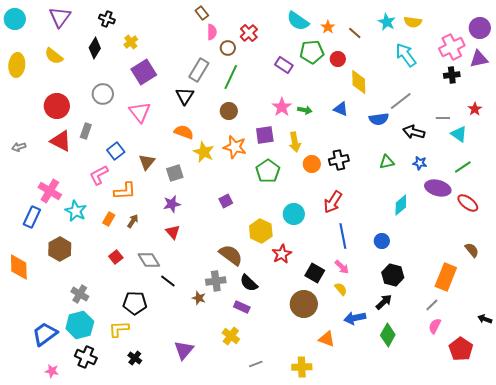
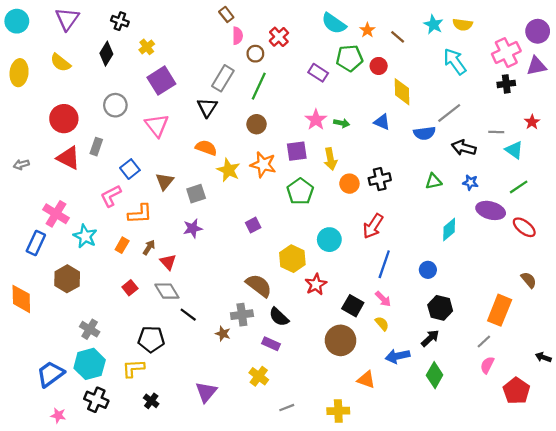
red triangle: (173, 232) -> (168, 262), moved
blue line: (343, 236) -> (384, 264), turned 30

